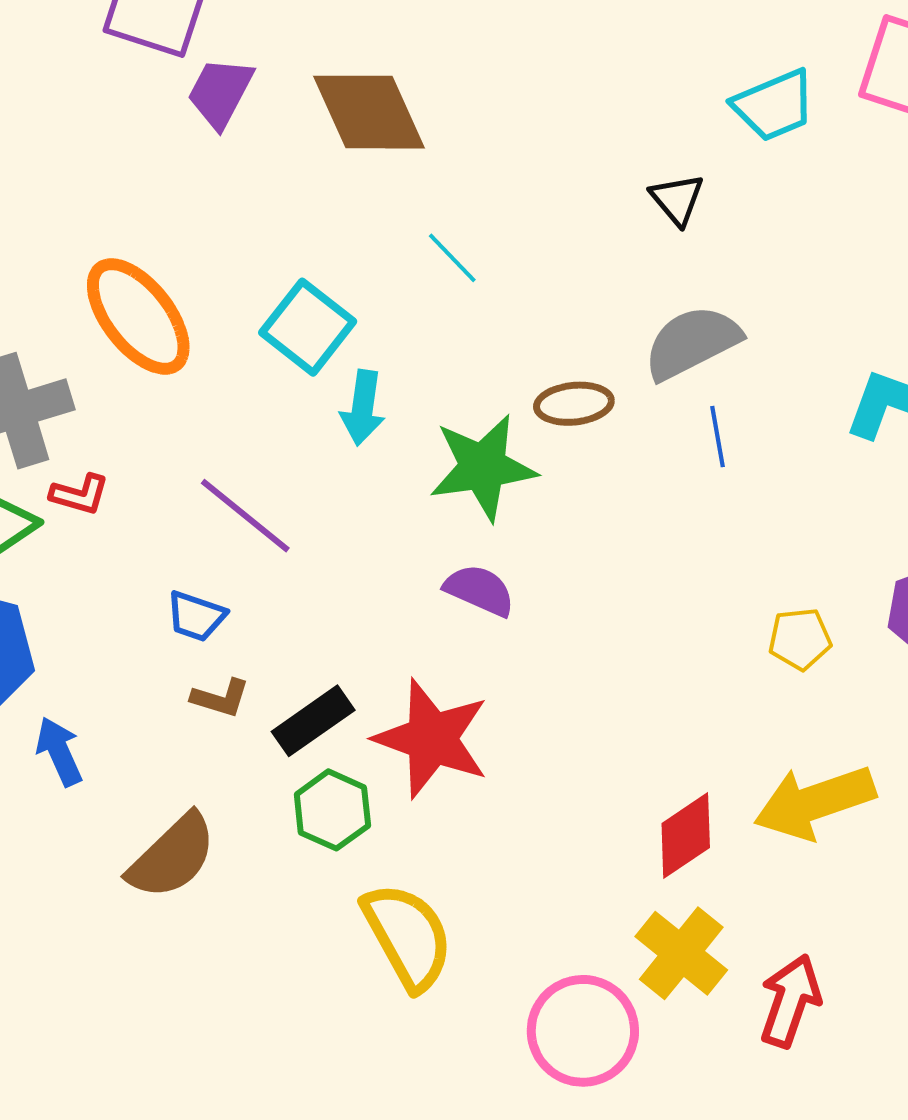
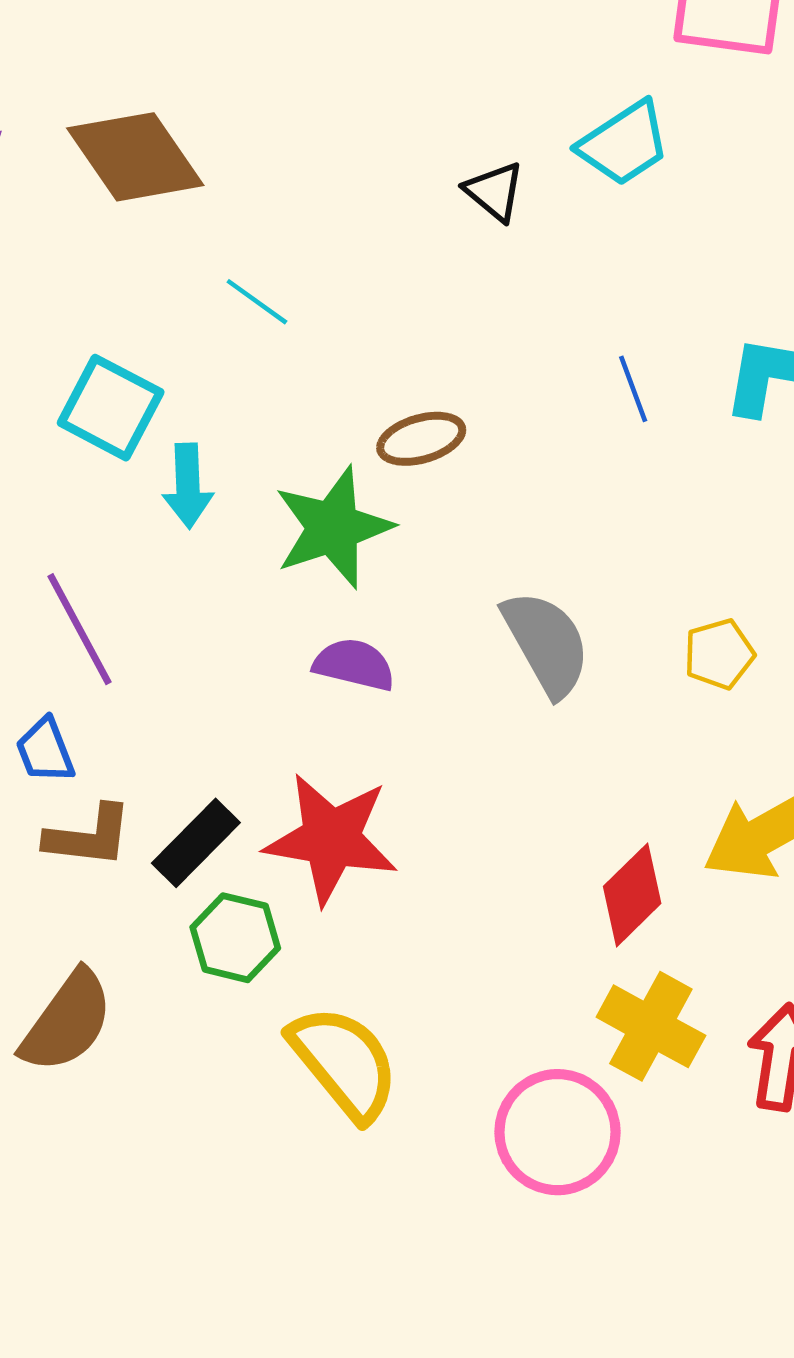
cyan trapezoid: (774, 105) -> (624, 143), moved
gray semicircle: (692, 342) -> (546, 643), moved, turned 98
blue line: (718, 437) -> (633, 389), moved
purple line: (245, 516) -> (80, 629), turned 33
blue trapezoid: (196, 616) -> (45, 750), turned 60
brown L-shape: (221, 698) -> (89, 836), size x1.4

